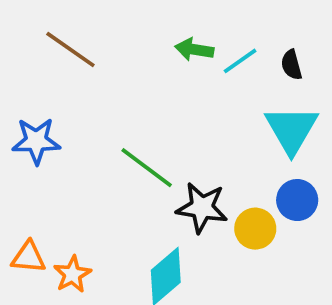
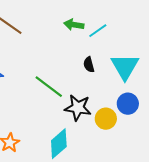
black semicircle: (291, 65) -> (89, 65), moved

